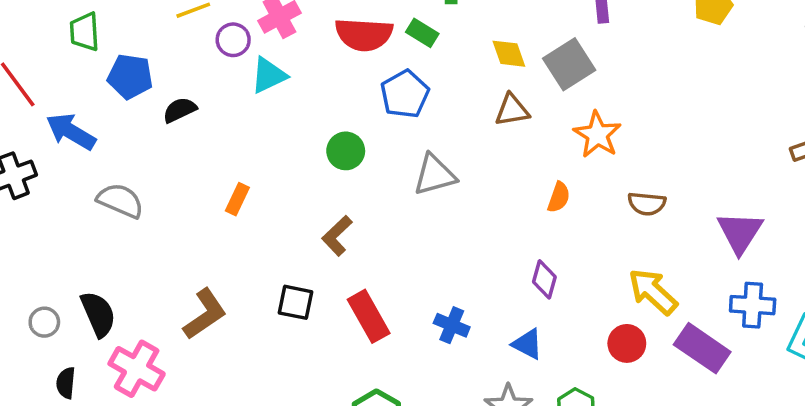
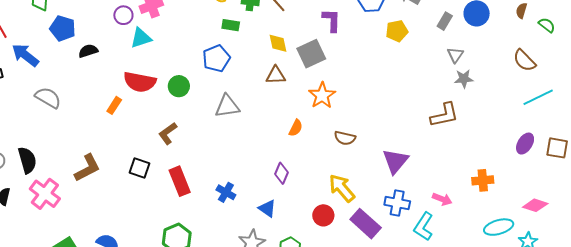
green rectangle: (422, 33) -> (231, 25), turned -30
red semicircle: (364, 34) -> (140, 82), moved

